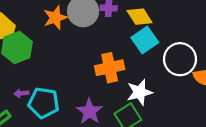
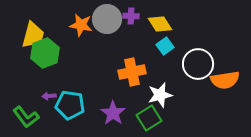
orange star: (55, 18) -> (81, 25), turned 30
cyan square: (145, 40) -> (165, 46), size x0.7

